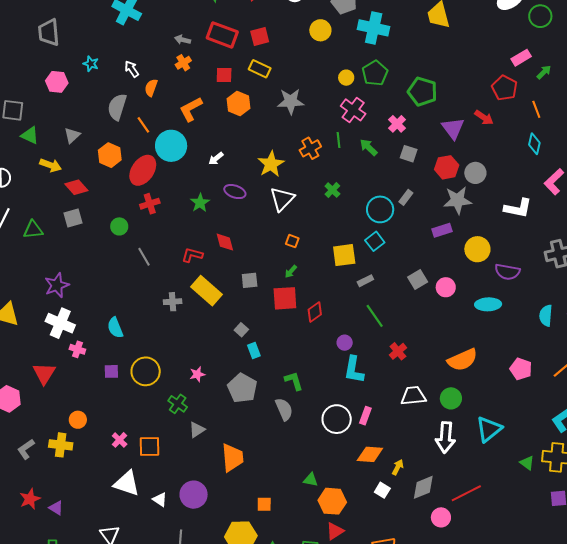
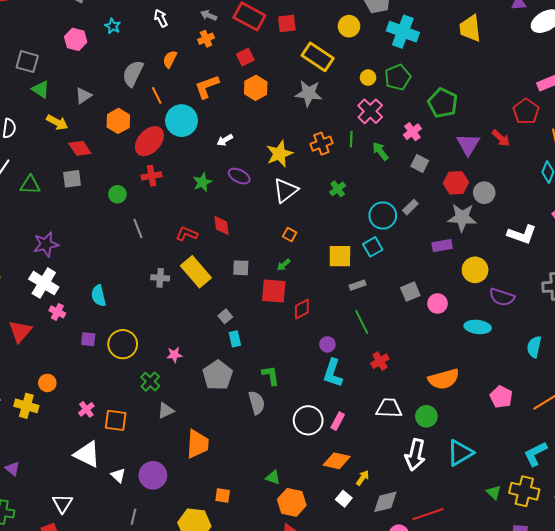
white arrow: (132, 69) -> (161, 18), moved
yellow rectangle: (260, 69) -> (318, 57), moved, size x1.4
red square: (224, 75) -> (245, 57), turned -36

